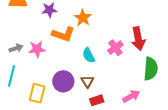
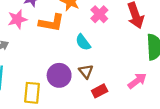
pink cross: (115, 48) -> (99, 14), moved
pink star: (37, 49) -> (17, 19), moved

